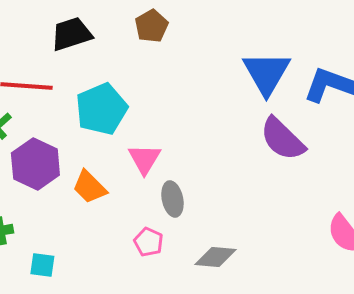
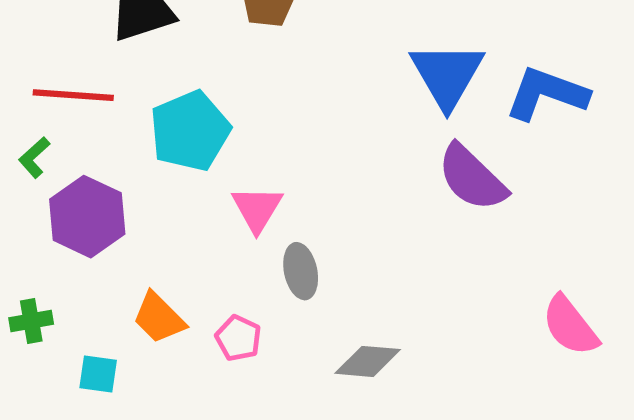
orange trapezoid: (89, 187) -> (159, 318), moved
pink pentagon: (148, 242) -> (238, 338), moved

